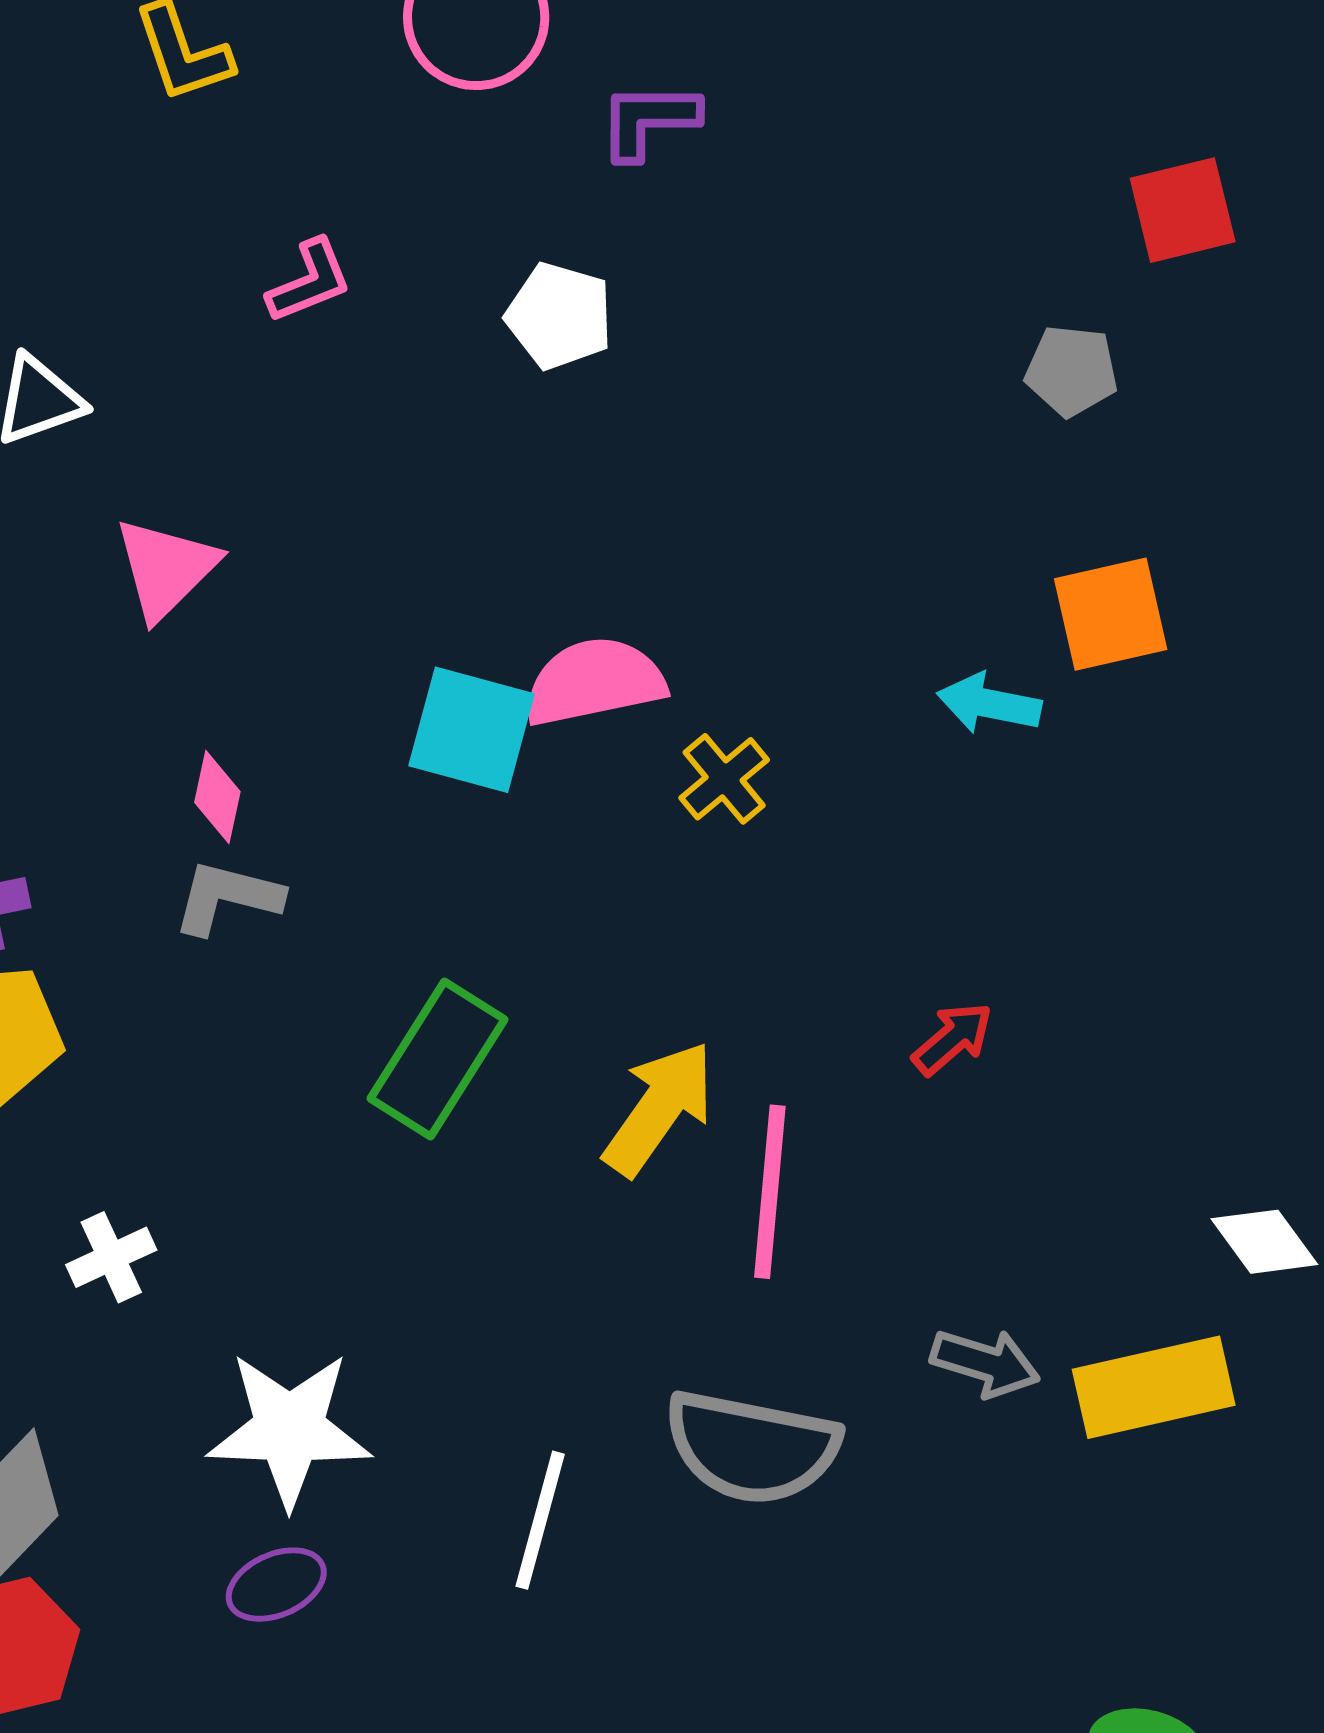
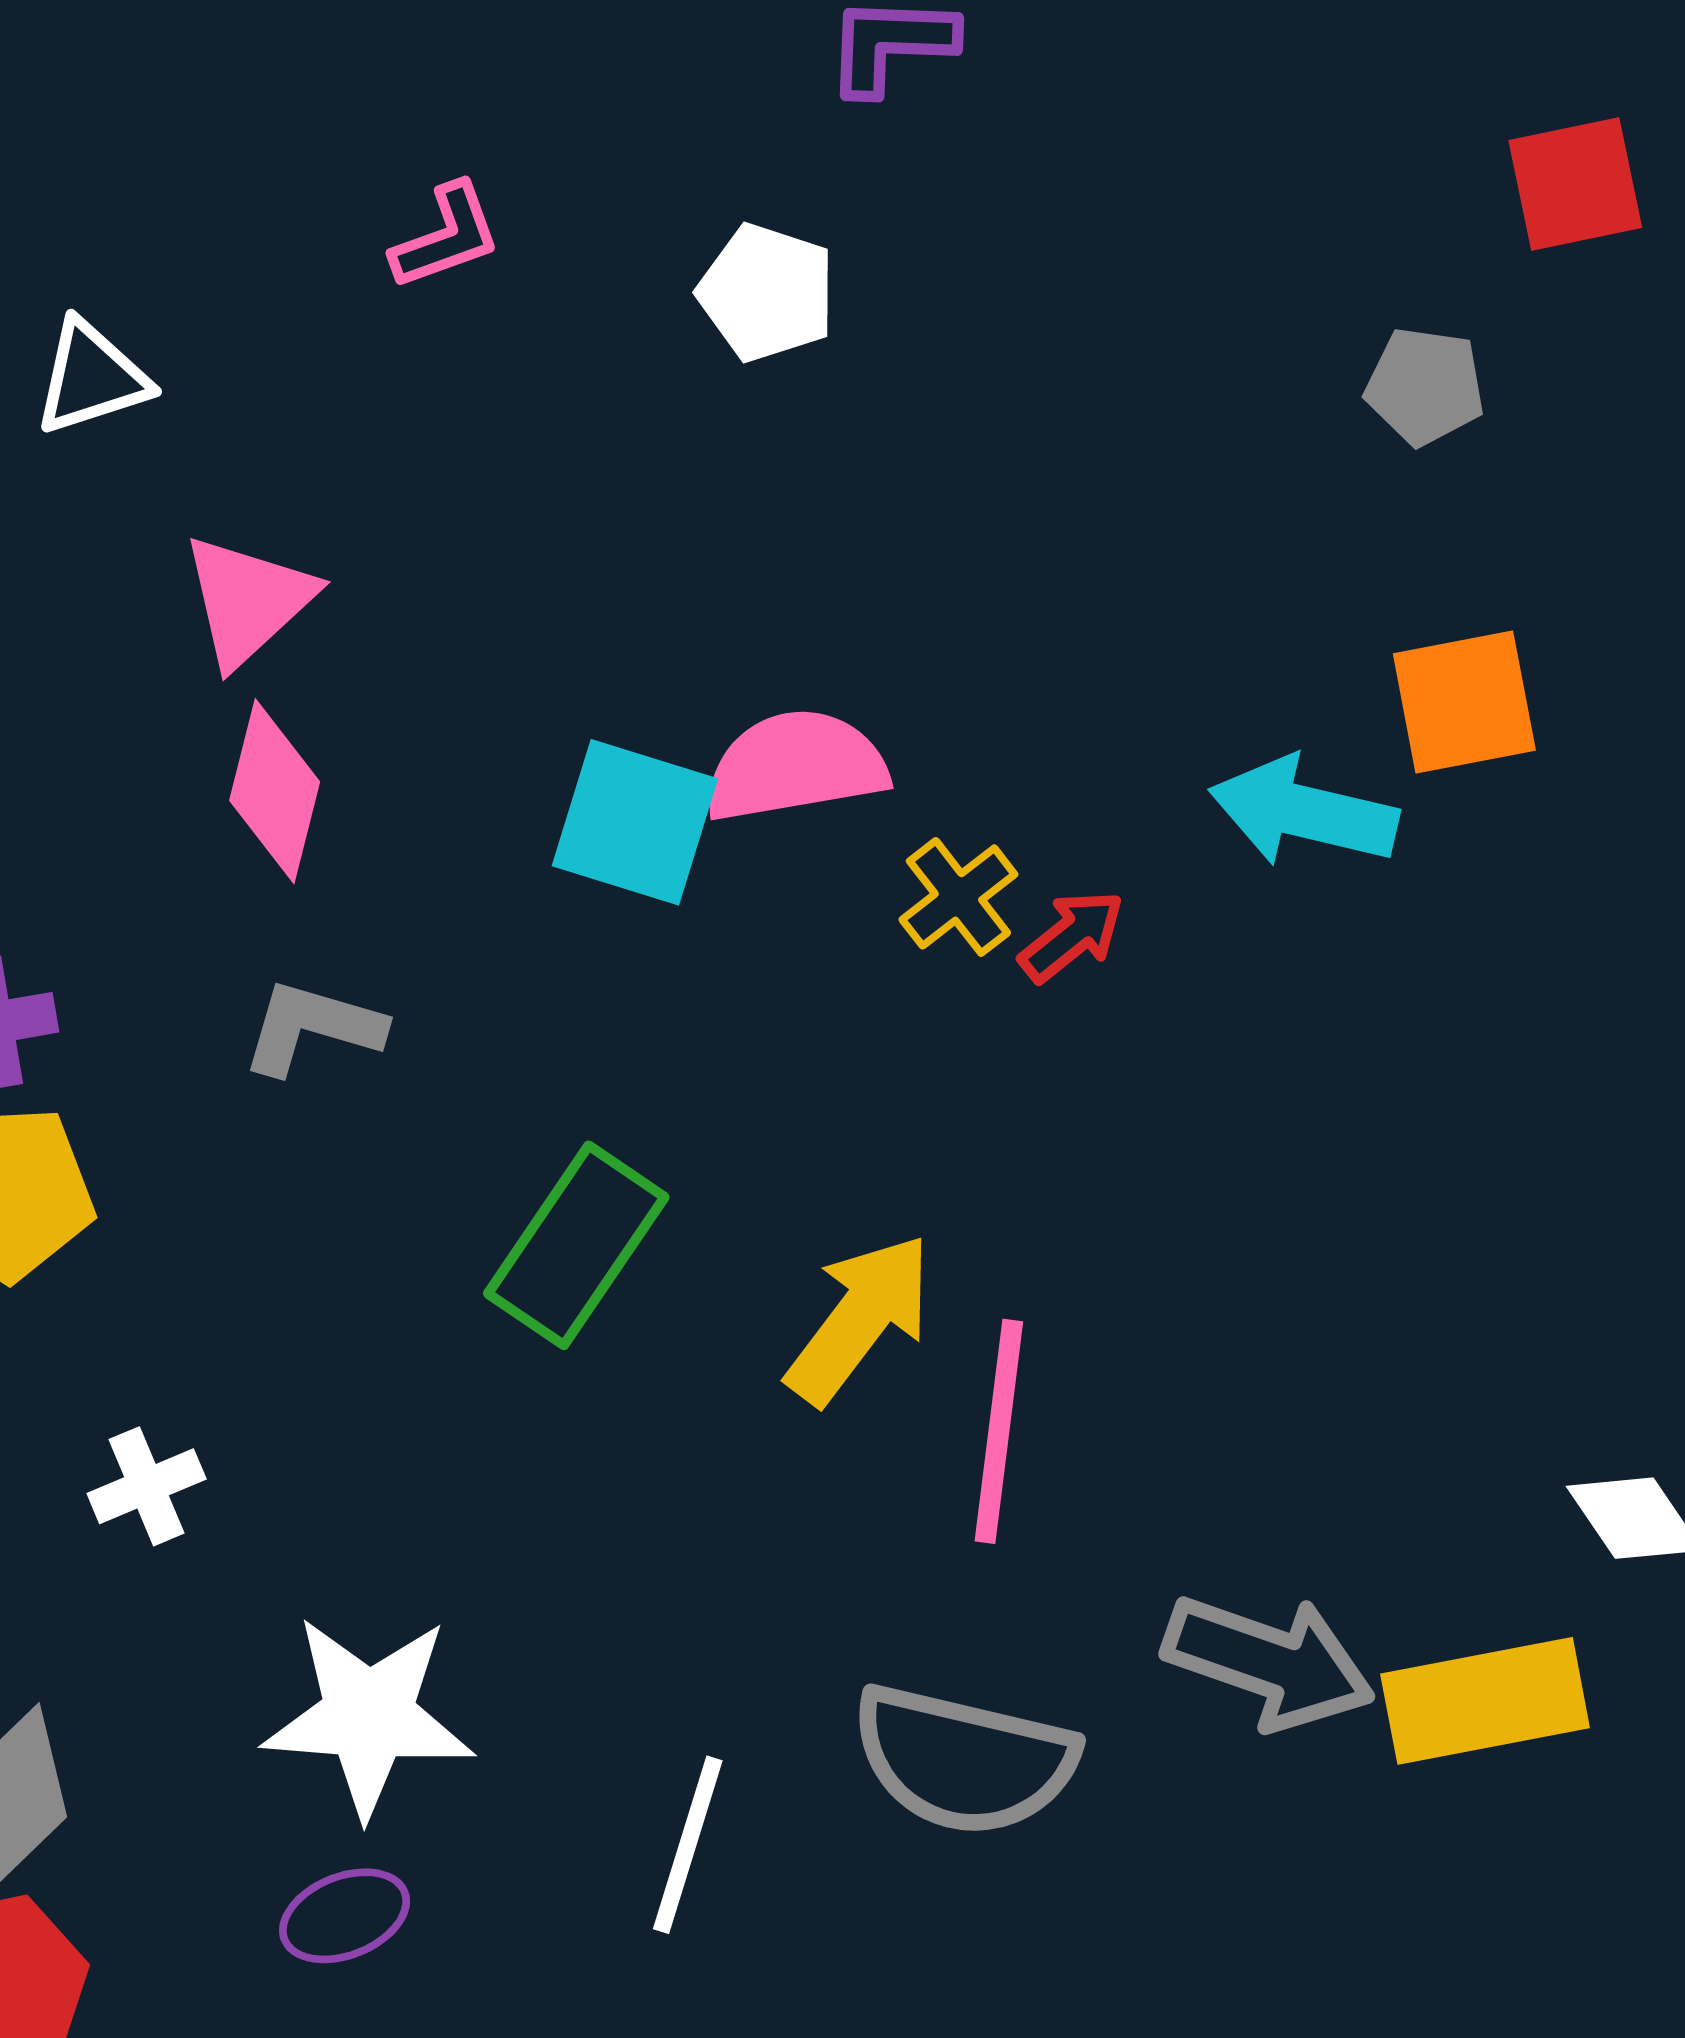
cyan arrow: (989, 704) -> (1303, 812), size x1.4
pink diamond: (217, 797) -> (275, 791), moved, size x1.5
red arrow: (953, 1039) -> (1072, 936), moved
gray arrow: (985, 1363) -> (1269, 1662), size x1.5

